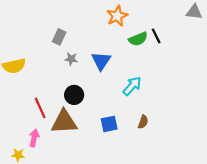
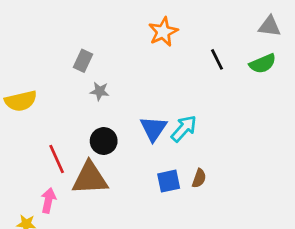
green semicircle: (138, 39) -> (263, 64), moved
blue triangle: (101, 61) -> (153, 129), moved
blue square: (109, 124) -> (169, 181), moved

